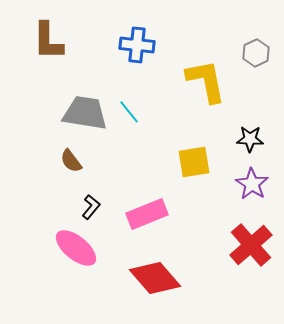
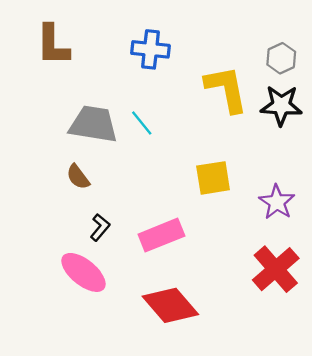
black star: (250, 139) -> (281, 105), moved, size x1.4

